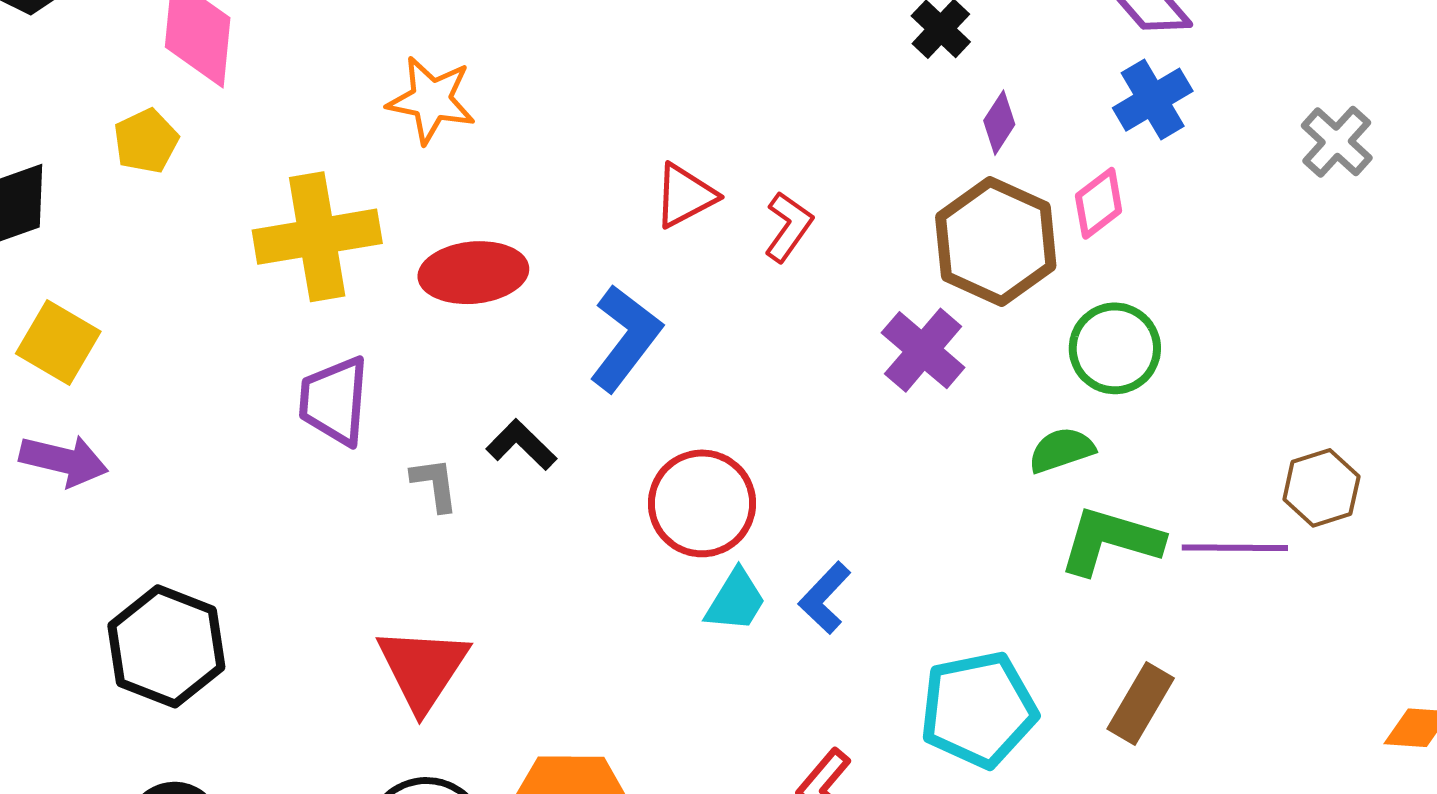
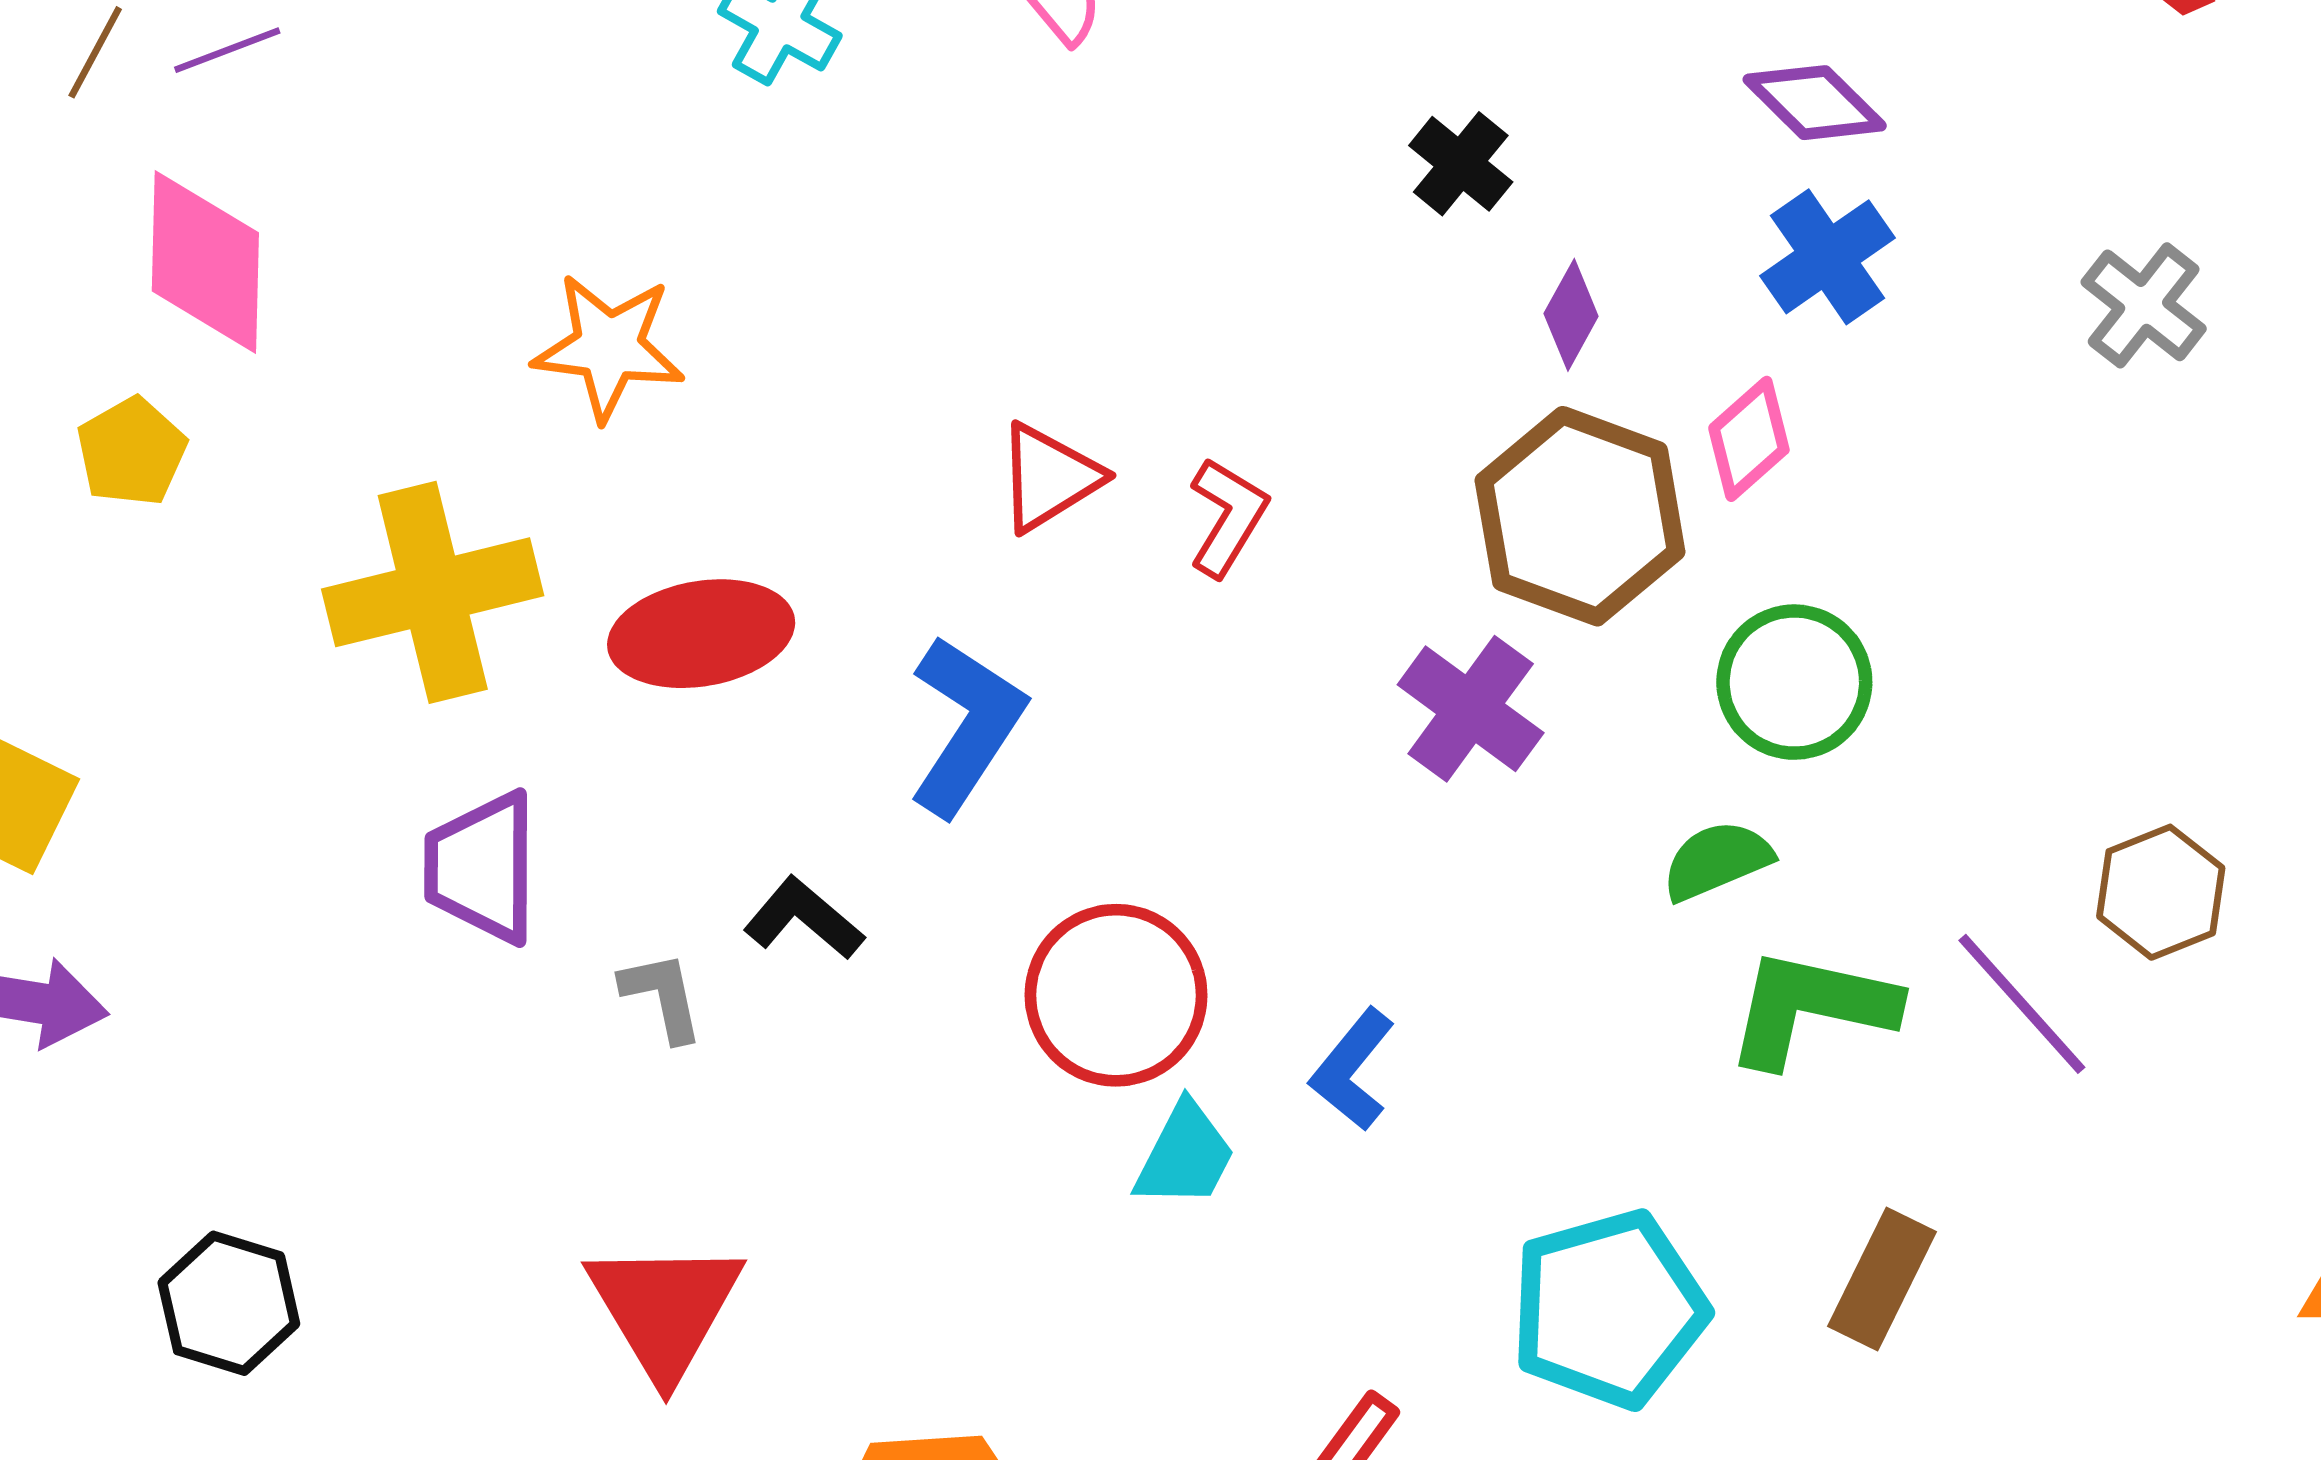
purple line: (1235, 548) -> (2022, 1004), turned 52
blue L-shape: (825, 598) -> (1352, 1070), moved
black hexagon: (166, 646) -> (229, 1303), size x0.7

